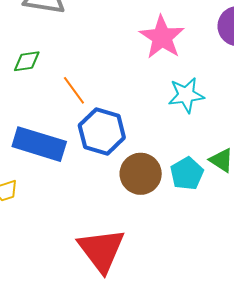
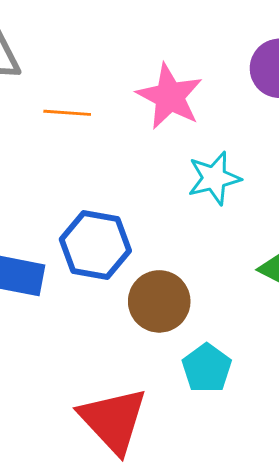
orange line: (74, 90) -> (67, 113), moved, turned -44
cyan pentagon: (187, 174) -> (207, 368), moved

